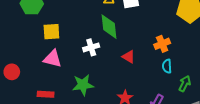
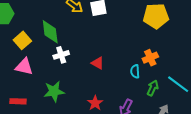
green diamond: (109, 27) -> (50, 32), moved
yellow square: (51, 32) -> (22, 40), turned -36
orange cross: (162, 44) -> (150, 58), moved

